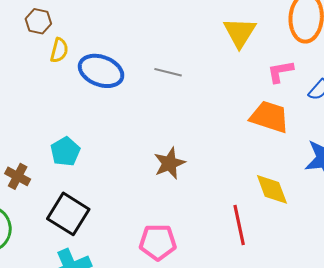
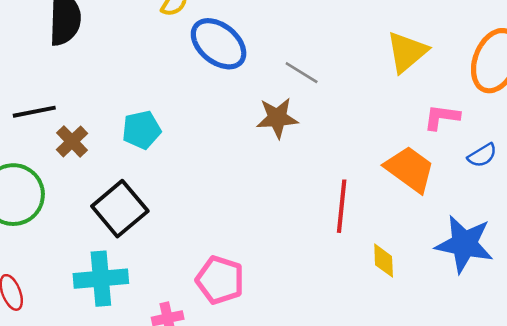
brown star: (169, 163) -> (277, 118), moved
yellow diamond: (272, 189) -> (384, 261), size x0.7
red line: (239, 225) -> (342, 206), moved

